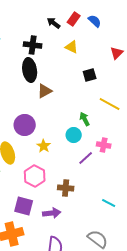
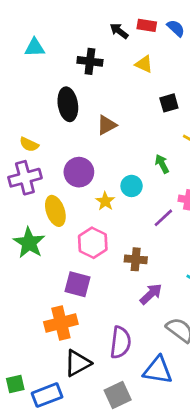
red rectangle: (74, 19) -> (147, 25), turned 64
black ellipse: (30, 70) -> (68, 104), moved
cyan circle: (74, 135) -> (132, 186), moved
purple arrow: (52, 213) -> (151, 294), moved, turned -36

